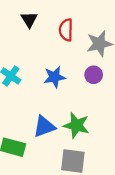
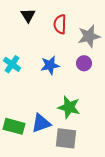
blue triangle: (44, 127) -> (41, 123), moved

